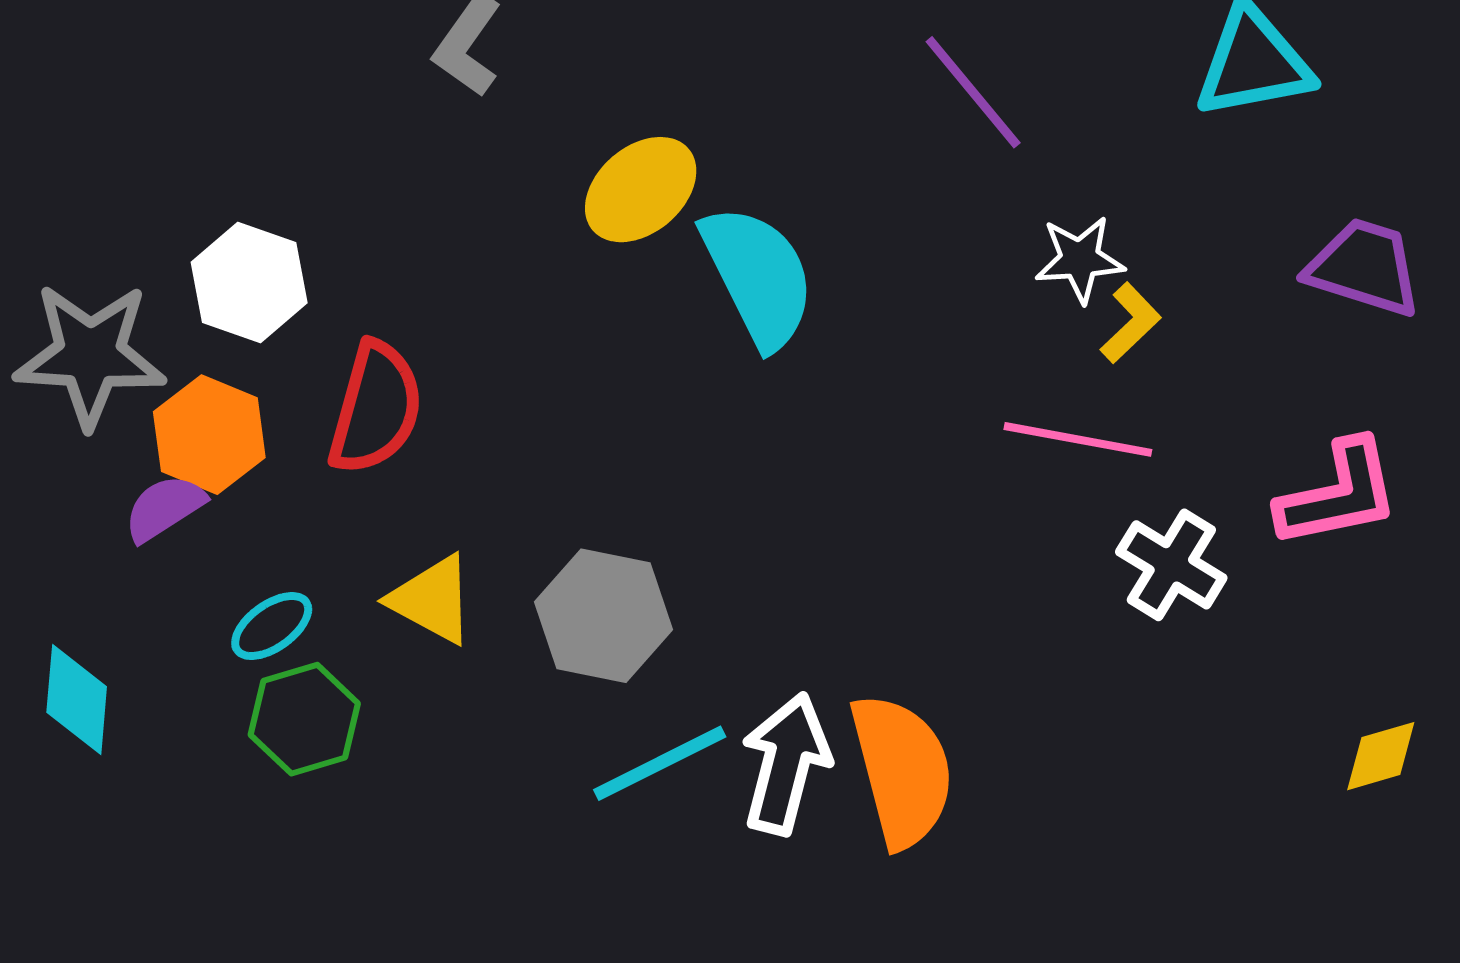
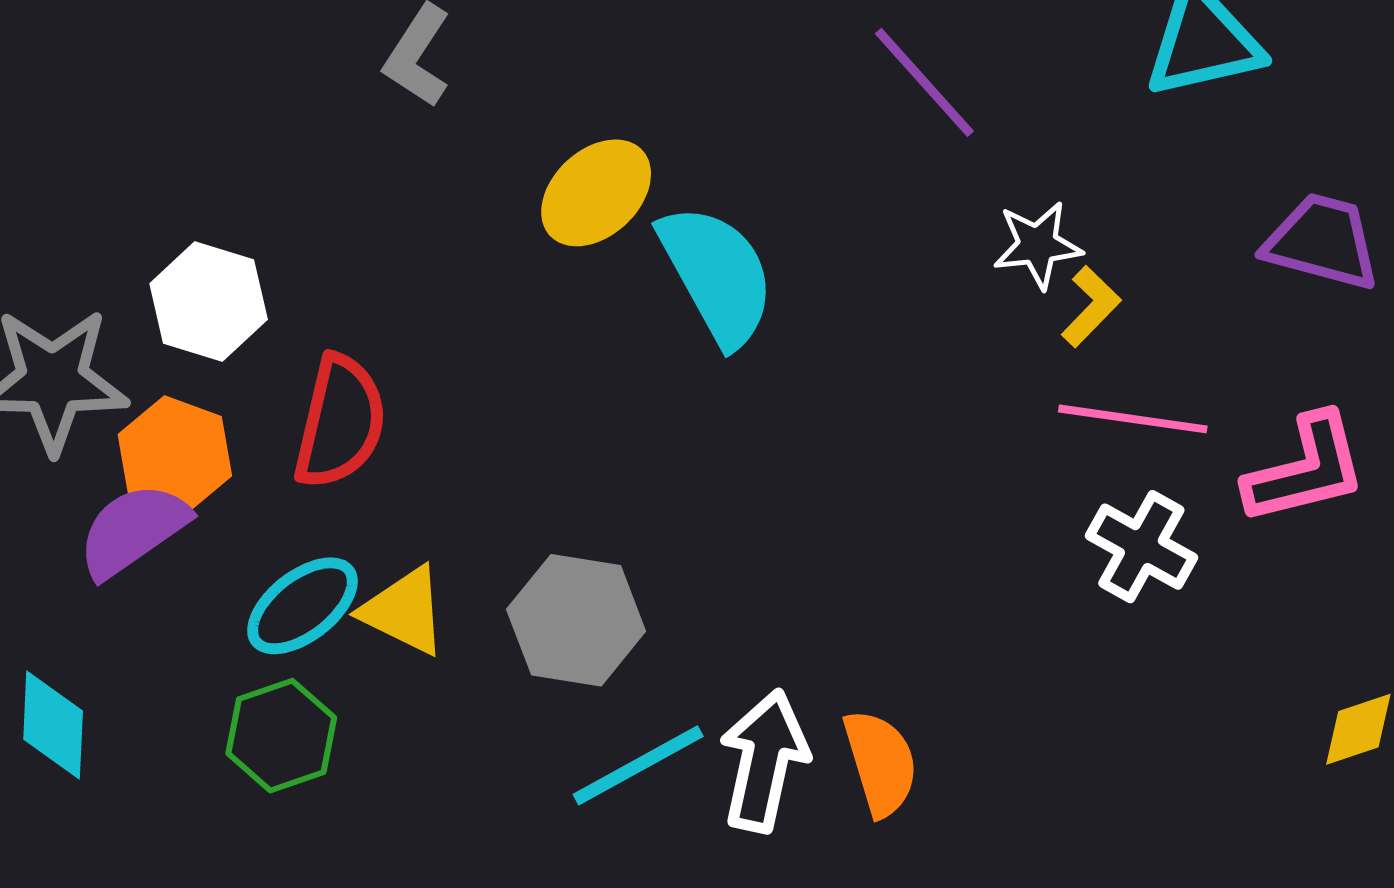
pink line: (1078, 439) -> (1133, 419), moved
purple semicircle: (164, 508) -> (133, 530), size x1.4
cyan ellipse: (272, 626) -> (302, 606), moved, size x1.4
orange semicircle: (902, 770) -> (881, 763), size x0.7

